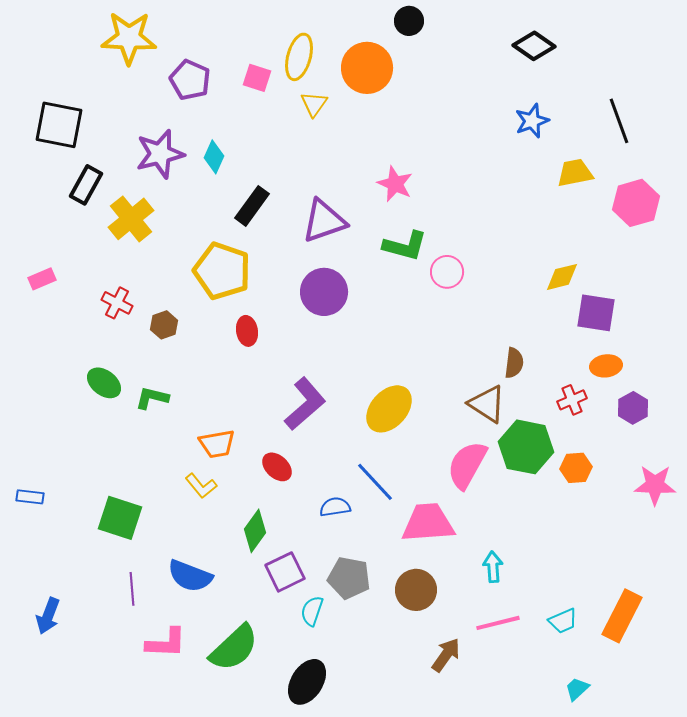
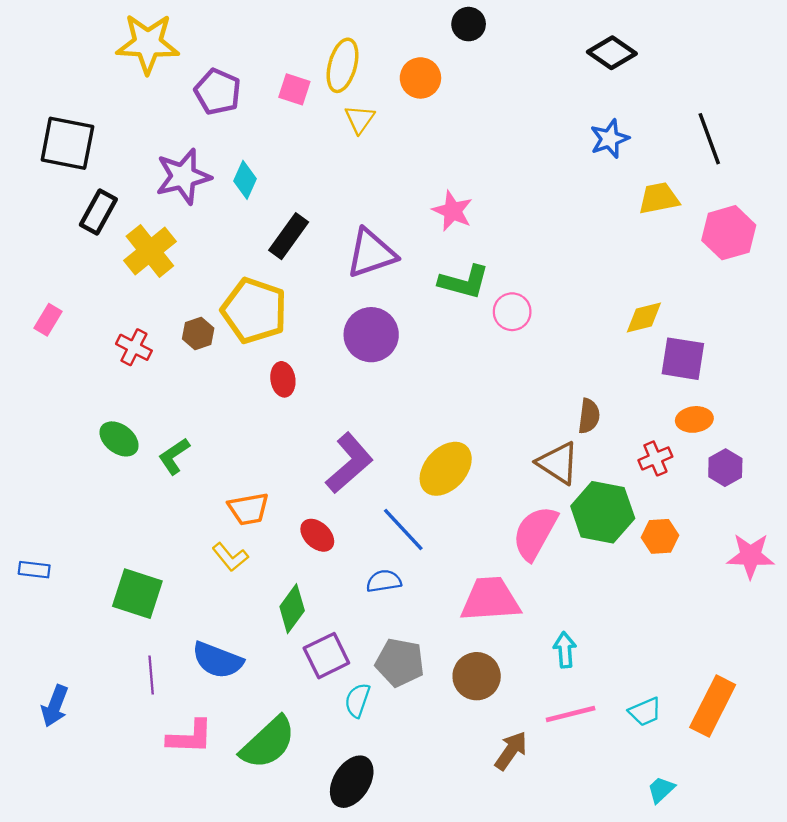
orange circle: (367, 68) -> (420, 78), size x0.7
pink rectangle: (42, 279) -> (48, 320), turned -36
brown hexagon: (164, 325) -> (198, 334), moved
green L-shape: (152, 398) -> (174, 456), turned -48
blue line: (375, 482) -> (403, 529), moved

